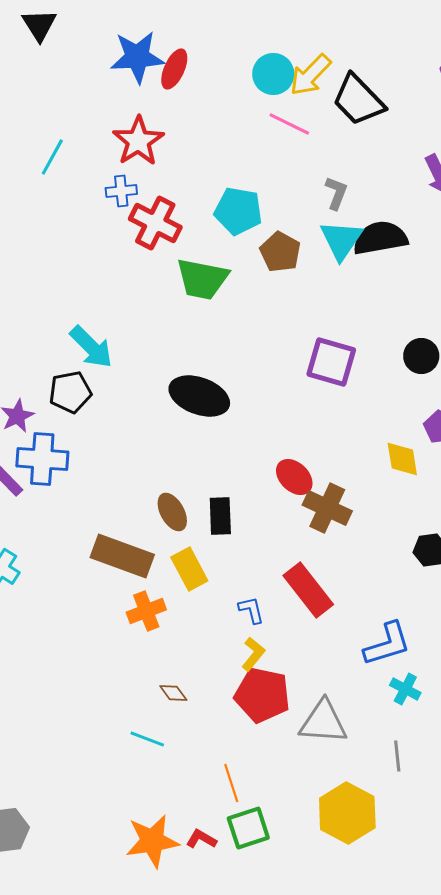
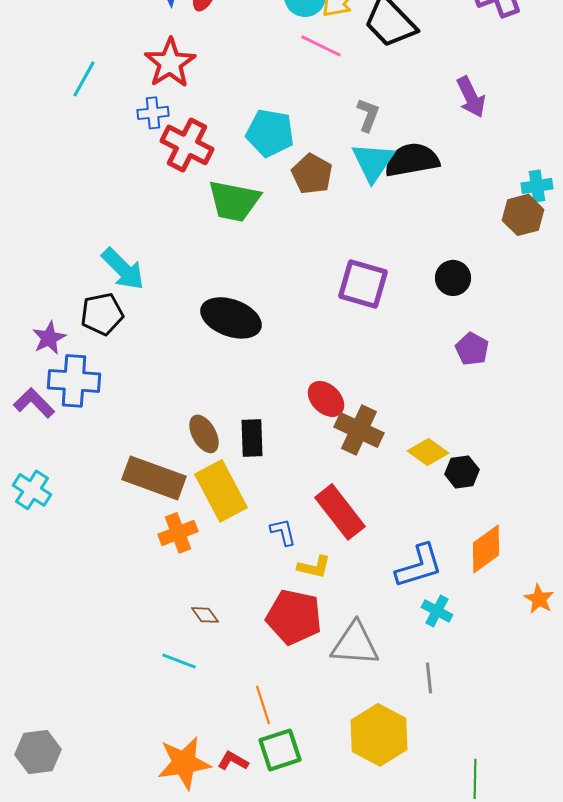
yellow diamond: (402, 459) -> (428, 452), moved, turned -45
yellow rectangle: (189, 569) -> (221, 491), size x1.4
yellow L-shape: (253, 654) -> (314, 567), moved, turned 64

